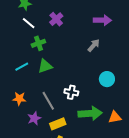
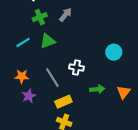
gray arrow: (94, 45) -> (65, 15), moved
green arrow: (90, 113) -> (97, 89), size x0.6
orange triangle: (115, 117) -> (124, 92), turned -40
purple star: (34, 118) -> (29, 96), moved

